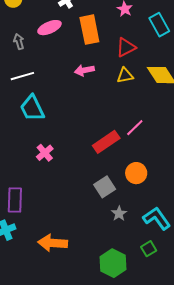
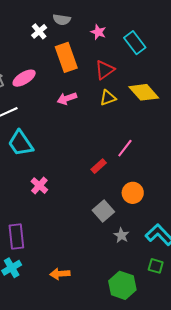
pink ellipse: (49, 28) -> (24, 78), moved
red rectangle: (106, 142) -> (99, 166), size x0.6
orange arrow: (53, 243) -> (60, 274), size x0.7
green square: (149, 249) -> (156, 266), turned -35

